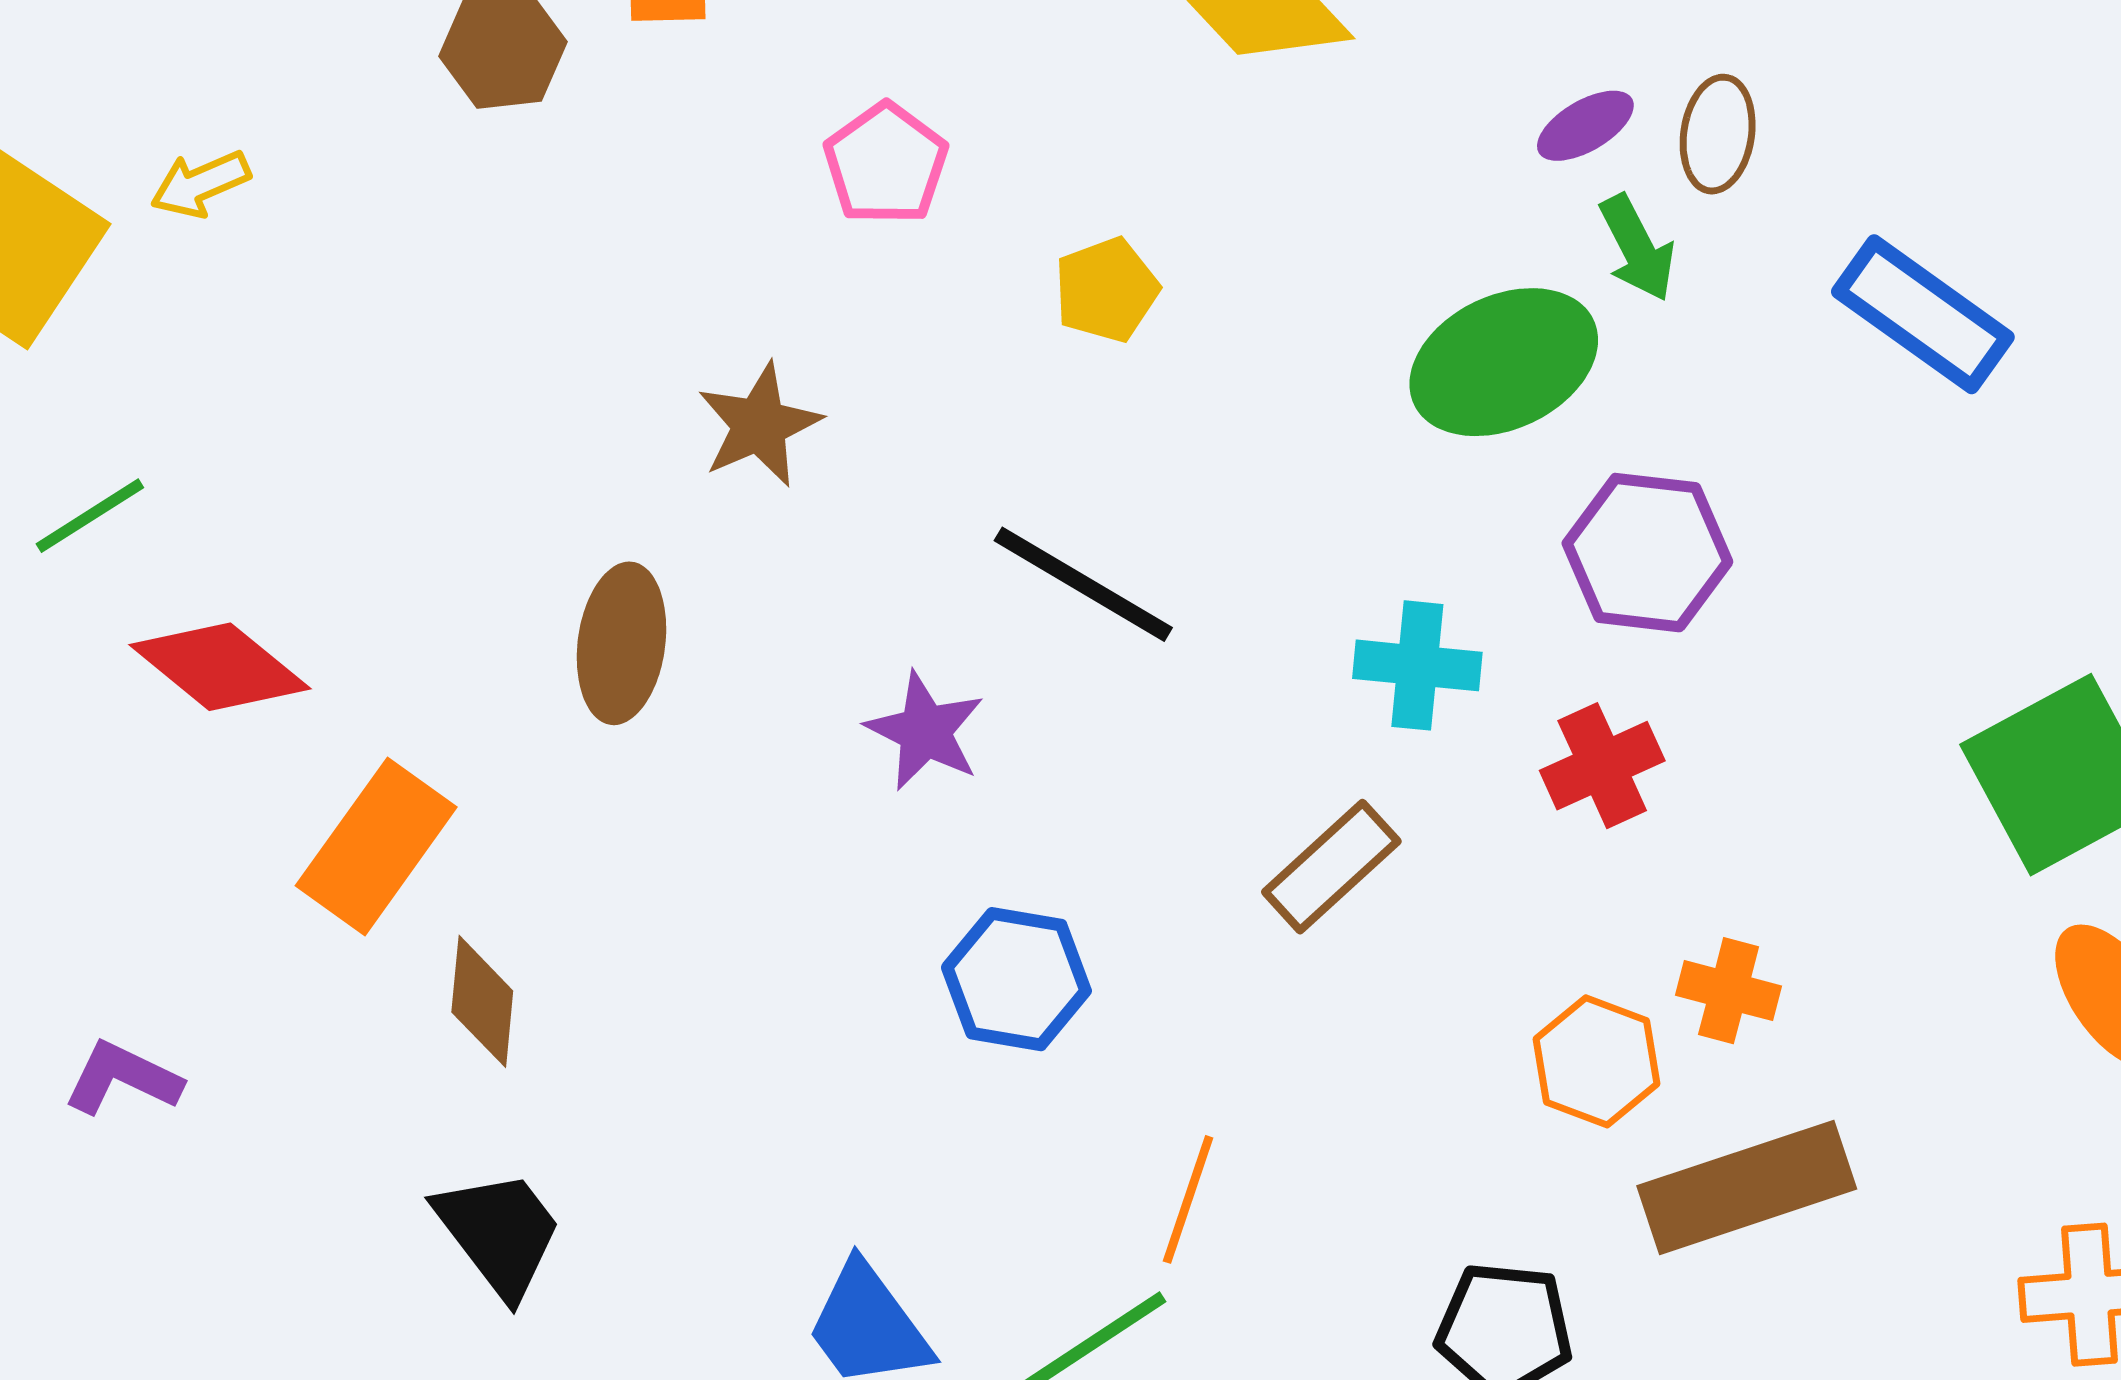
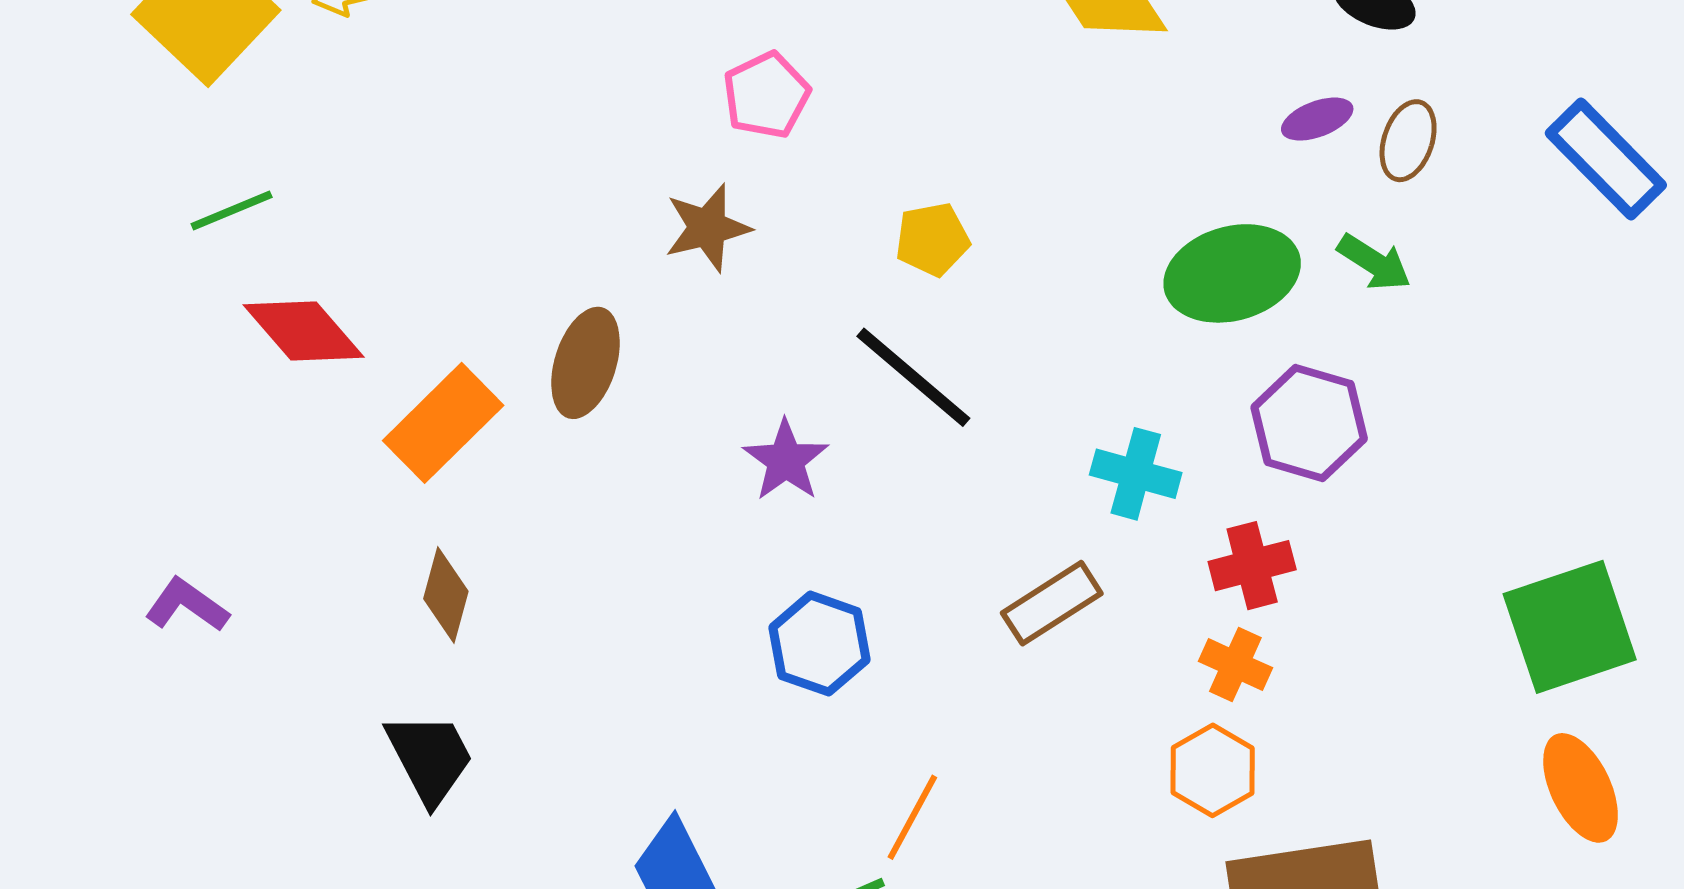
pink pentagon: (886, 164) -> (766, 95), moved
green arrow: (1637, 248) -> (1374, 262), moved, turned -40
yellow pentagon: (1106, 290) -> (932, 239), moved
blue rectangle: (1923, 314) -> (1606, 159), moved
orange rectangle: (376, 846) -> (443, 423), moved
orange cross: (1729, 991) -> (1235, 664), moved

